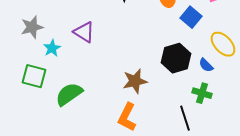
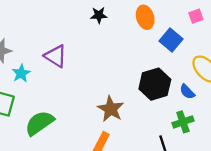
brown star: (135, 81) -> (111, 109), turned -30
green cross: (202, 93) -> (183, 122), turned -36

